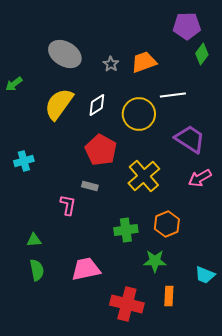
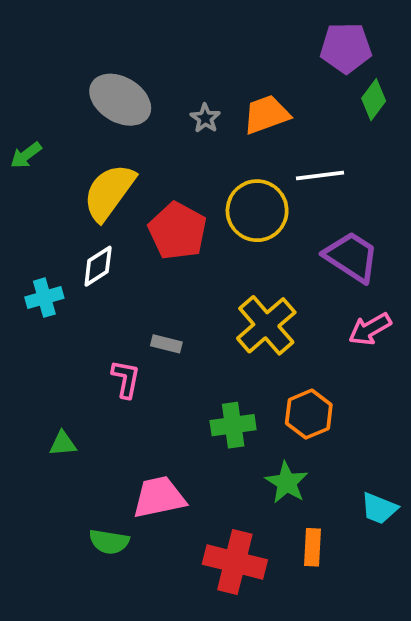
white diamond: (97, 105) -> (98, 266), moved
red pentagon: (101, 150) -> (178, 231), moved
green star: (155, 261) -> (287, 482), turned 30
green semicircle: (37, 270) -> (109, 542), moved, turned 110

